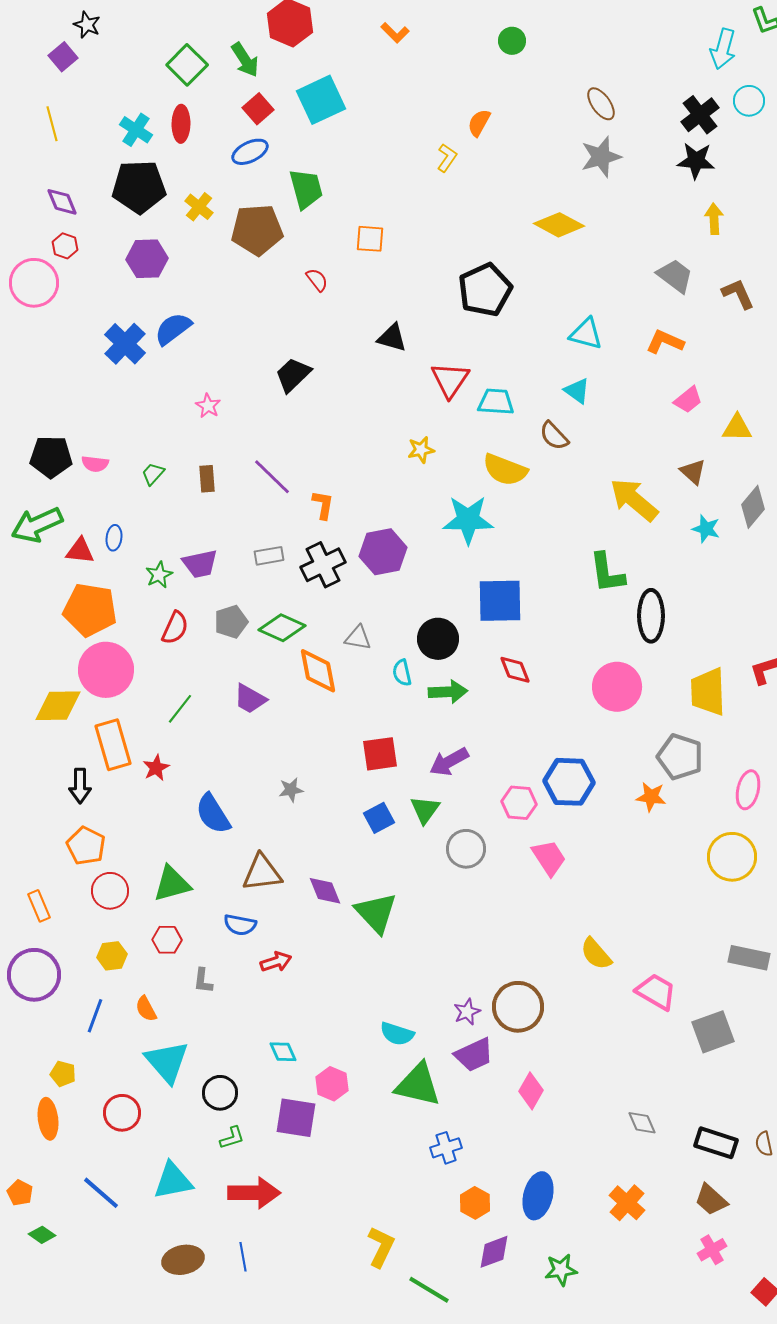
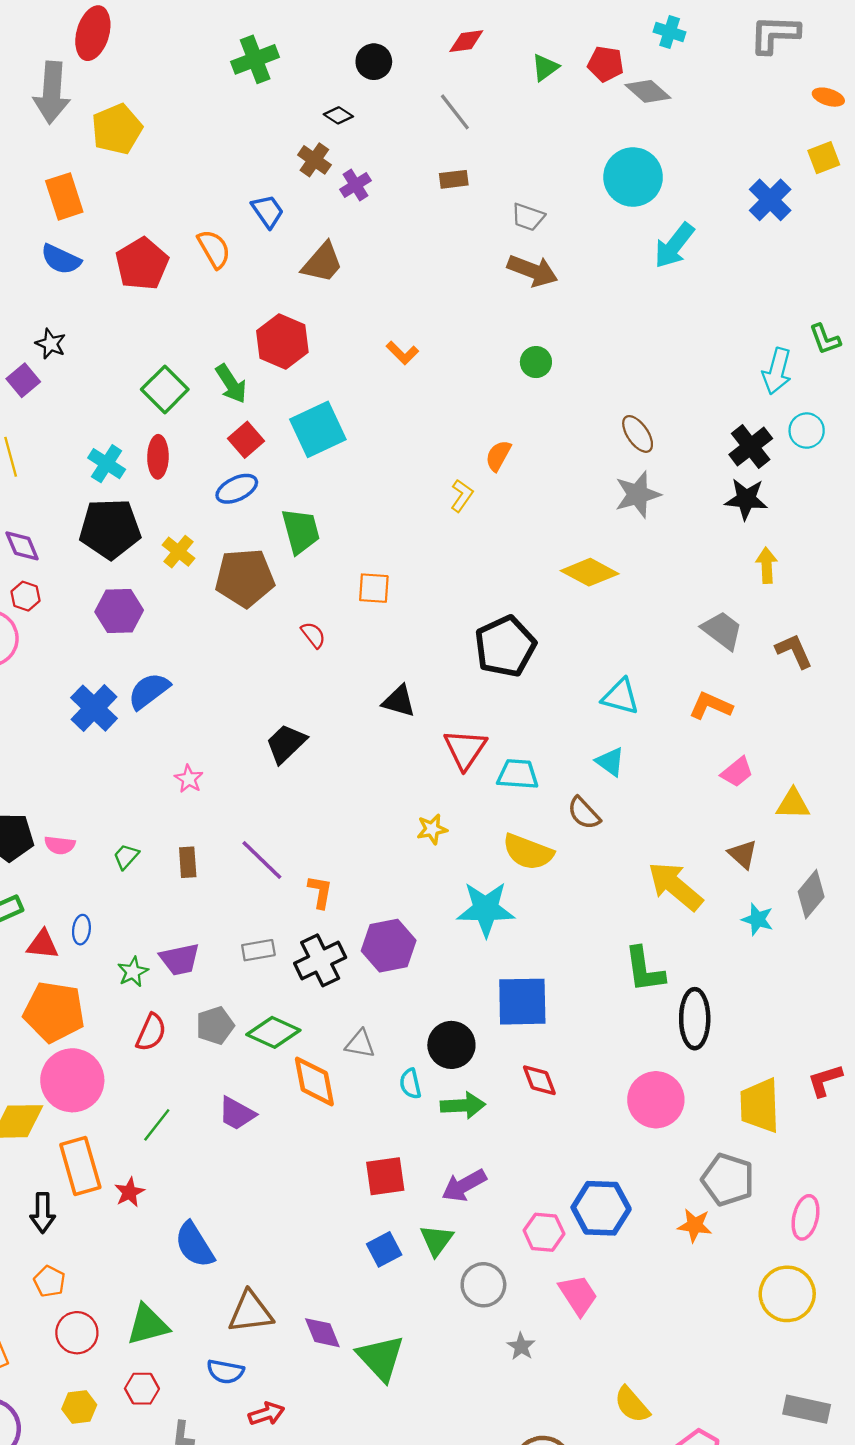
gray star: (291, 790) -> (521, 1346), moved, turned -30
orange pentagon: (86, 846) -> (49, 1281), size x0.7

